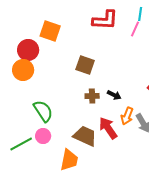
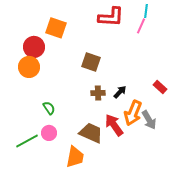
black arrow: (114, 95) -> (120, 92), turned -72
green semicircle: (43, 111) -> (49, 108), size x0.6
orange arrow: (127, 116) -> (133, 113), size x1.4

